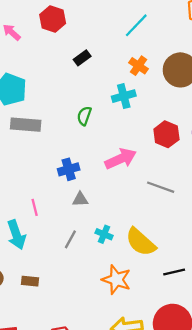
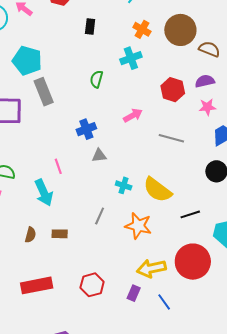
black rectangle: (82, 58) -> (90, 27), turned -42
gray rectangle: (26, 125) -> (44, 92), turned 68
pink arrow: (121, 159) -> (133, 115), size x0.7
gray line: (70, 239) -> (100, 216), moved

